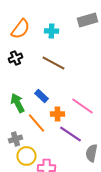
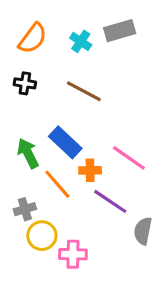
gray rectangle: (88, 20) -> (120, 31), moved
cyan cross: (52, 31) -> (81, 41), turned 32
black cross: (16, 58) -> (25, 83), turned 32
blue rectangle: (42, 96) -> (65, 142), size x1.5

